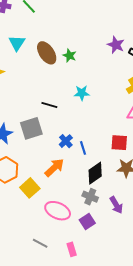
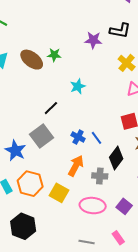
purple star: (116, 45) -> (93, 40), moved
black line: (49, 105) -> (51, 108), turned -42
gray cross: (90, 197) -> (100, 176), moved

